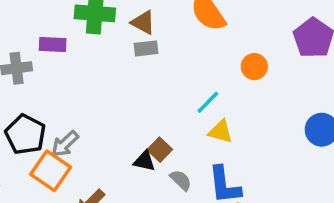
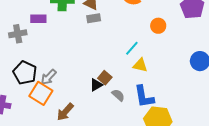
black triangle: (144, 161) -> (96, 85), turned -40

